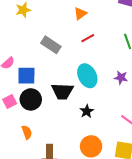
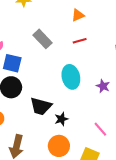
black trapezoid: (62, 91) -> (41, 106), moved
black star: (87, 111) -> (61, 119), moved

